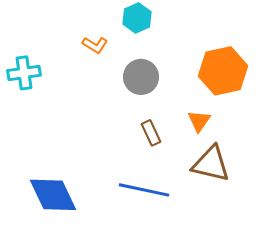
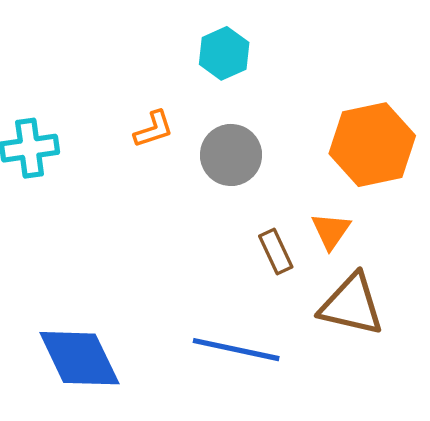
orange L-shape: (95, 45) -> (154, 129), moved, turned -50
brown rectangle: (151, 133) -> (276, 251), moved

